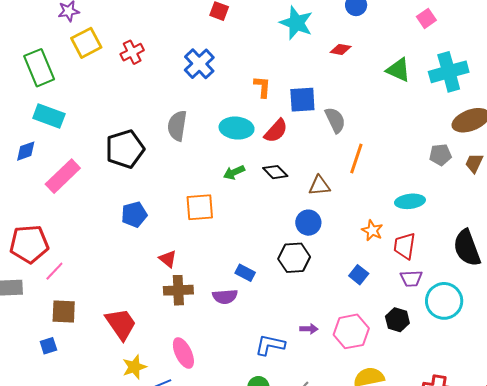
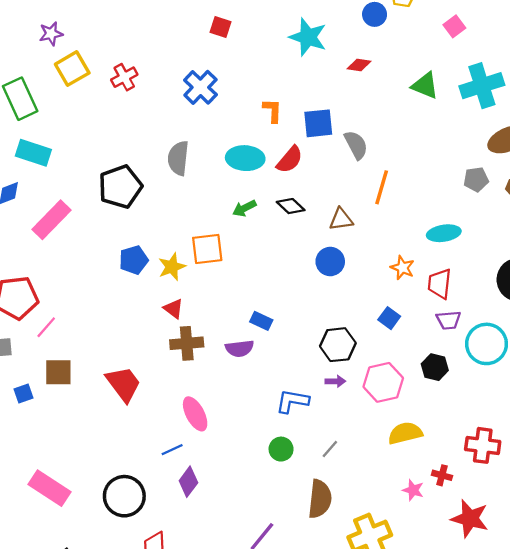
black hexagon: (294, 258) -> (338, 345), moved
blue square: (48, 346) -> (23, 393), moved
yellow star: (134, 367) -> (172, 267), moved

